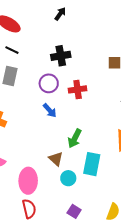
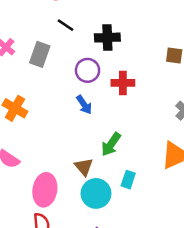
black line: (12, 50) -> (66, 25), moved
cyan rectangle: (92, 164) -> (128, 180), size x0.6
cyan circle: (68, 178) -> (96, 193), size x1.5

